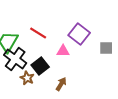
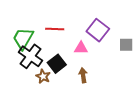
red line: (38, 33) -> (55, 29), turned -30
brown arrow: (61, 84) -> (83, 75), moved, turned -40

